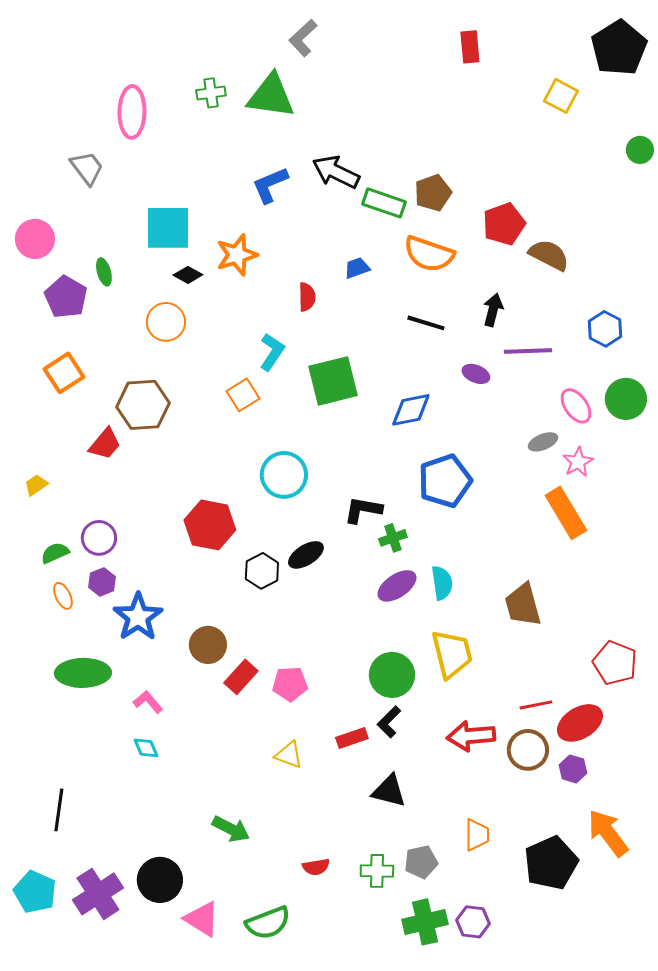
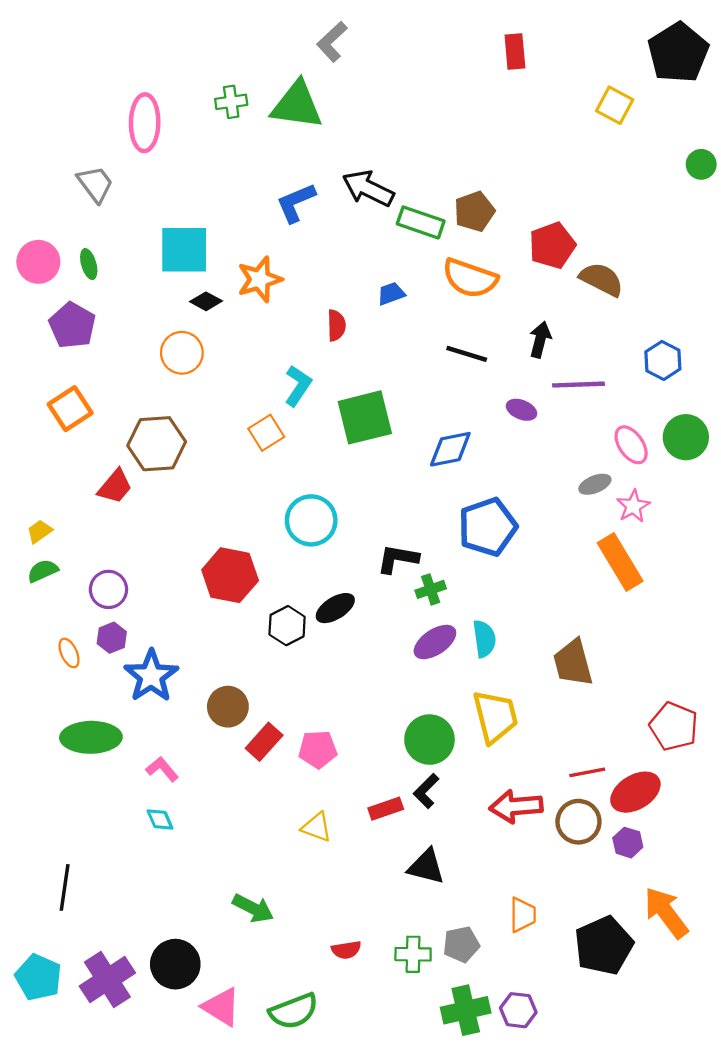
green ellipse: (104, 272) -> (89, 264), moved
green semicircle: (55, 553) -> (43, 571), moved

